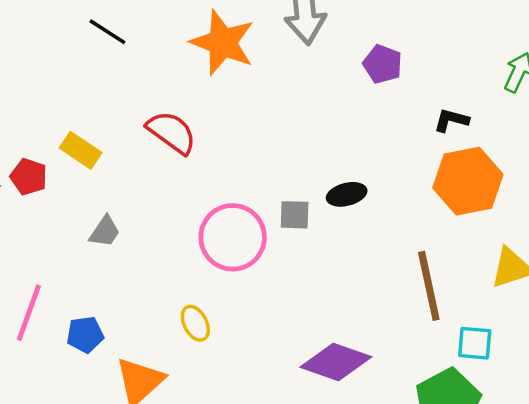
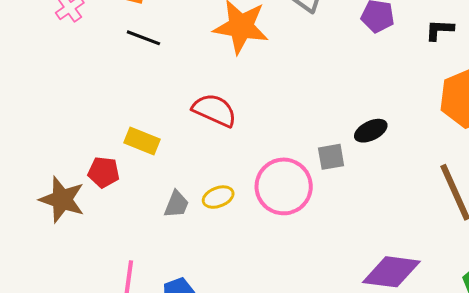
black L-shape: (451, 120) -> (439, 30), moved
yellow ellipse: (195, 323) -> (218, 197), moved, turned -72

